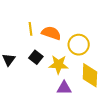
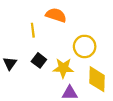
orange semicircle: (51, 33) -> (56, 15), moved

